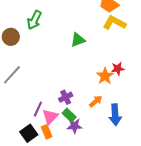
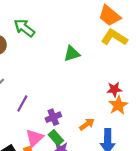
green arrow: (34, 20) -> (24, 28), turned 96
orange star: (105, 76) -> (118, 105), moved
purple line: (38, 109) -> (22, 103), moved

